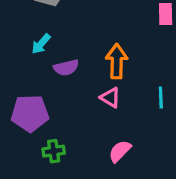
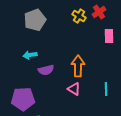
cyan arrow: (41, 44) -> (30, 55), turned 40

